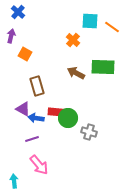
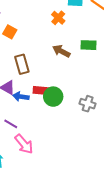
green rectangle: (103, 67) -> (89, 45), size x0.7
gray cross: (89, 132) -> (88, 104), moved
purple line: (32, 139) -> (11, 124), moved, turned 48

